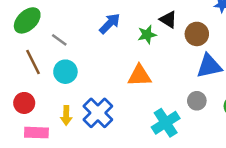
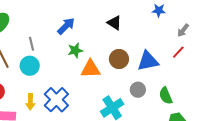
brown circle: (197, 34) -> (119, 59), moved
green star: (147, 35) -> (75, 50), moved
gray line: (59, 40) -> (31, 44), moved, turned 40

